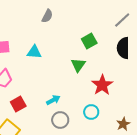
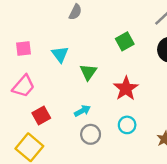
cyan triangle: (34, 52) -> (60, 54), turned 49
green triangle: (78, 65) -> (88, 72), moved
red star: (102, 85) -> (126, 88), moved

